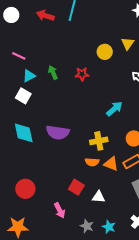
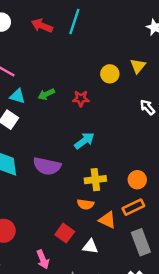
green arrow: (53, 72) -> (46, 94), turned -96
cyan triangle: (29, 76) -> (17, 96), turned 40
cyan arrow: (114, 109) -> (84, 141), moved
orange triangle: (111, 164) -> (107, 220), moved

